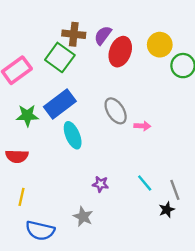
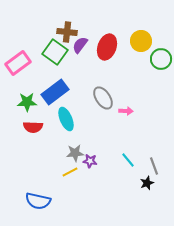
purple semicircle: (103, 35) -> (80, 45), moved
red semicircle: (17, 156) -> (33, 127), moved
yellow line: (21, 197) -> (70, 172), moved, turned 49
gray star: (83, 217) -> (75, 153), moved, turned -30

